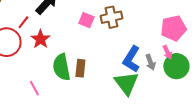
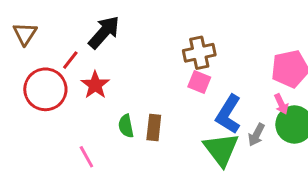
pink square: (86, 20) -> (199, 82), moved
gray arrow: (150, 62) -> (256, 135), moved, turned 49
green semicircle: (61, 67) -> (126, 126), size x0.6

